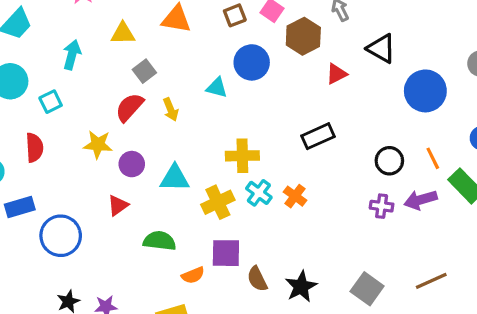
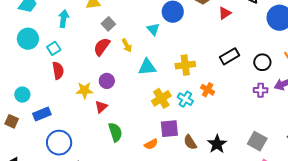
cyan triangle: (217, 88) -> (153, 29), turned 40
black rectangle: (318, 136) -> (230, 56), moved
yellow star: (98, 145) -> (85, 90), moved
red semicircle: (34, 148) -> (58, 71), moved
yellow cross: (242, 156) -> (185, 65), moved
cyan triangle: (175, 178) -> (147, 67), moved
cyan cross: (259, 193) -> (185, 99), moved
blue circle: (61, 236) -> (59, 143), moved
green semicircle: (160, 241) -> (115, 132), moved, turned 72

